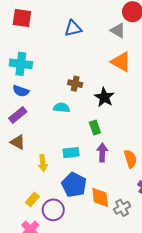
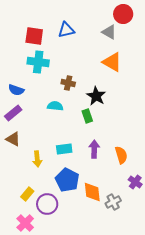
red square: (22, 18) -> (34, 36), moved
cyan cross: (21, 64) -> (38, 62), moved
green rectangle: (95, 127) -> (87, 116), moved

